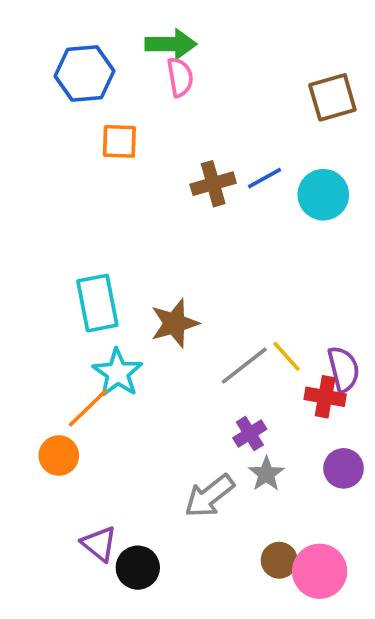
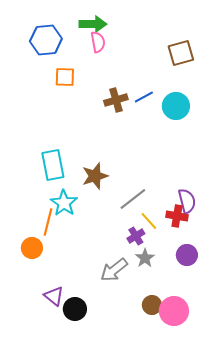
yellow line: (287, 356) -> (149, 221), moved
orange line: (88, 408) -> (48, 222), turned -32

